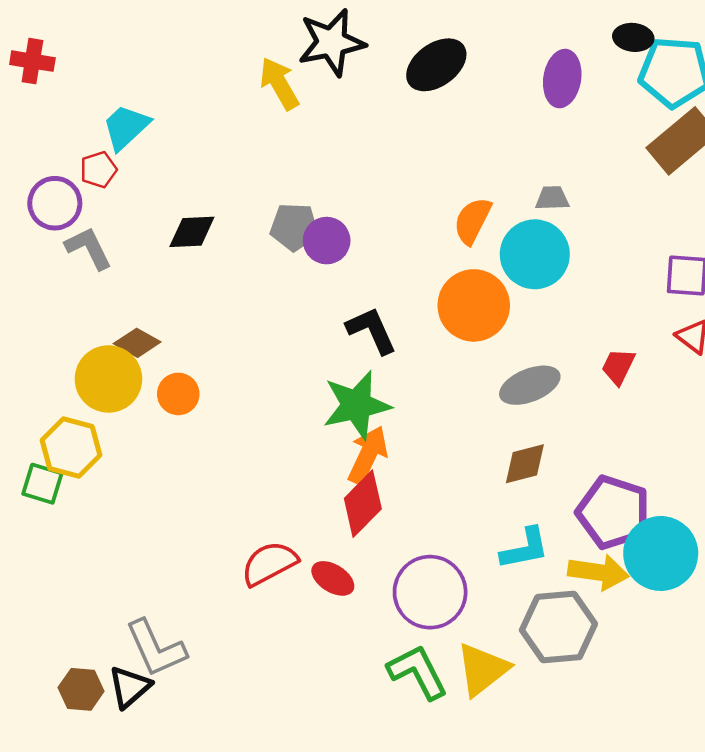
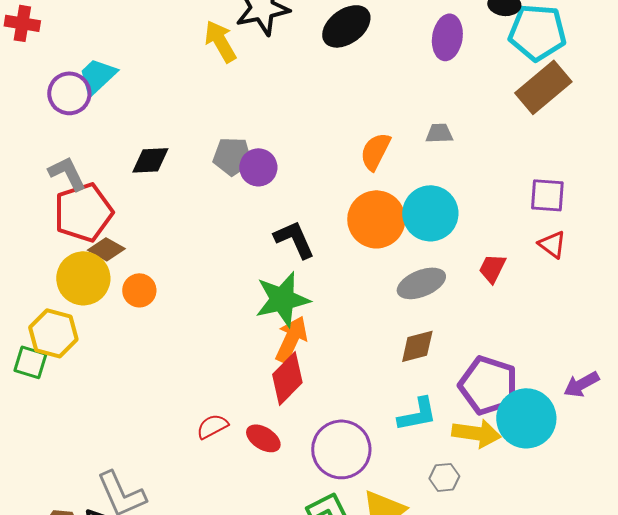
red pentagon: (98, 170) -> (83, 212), moved, size x2.0
purple circle: (55, 203) -> (69, 93), moved
cyan circle: (535, 254) -> (430, 213), moved
red semicircle: (269, 563) -> (212, 426), size x0.7
gray hexagon: (558, 627) -> (444, 477), size x0.5

